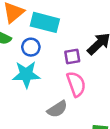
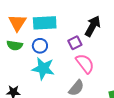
cyan star: (26, 74) -> (43, 69), turned 30

